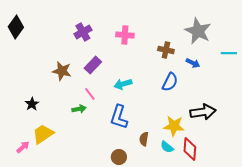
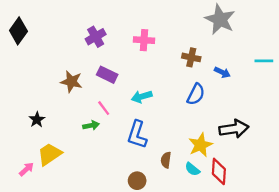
gray star: (198, 31) -> (220, 19), moved
purple rectangle: (93, 65) -> (107, 75), turned 72
yellow star: (174, 126) -> (200, 145), turned -30

